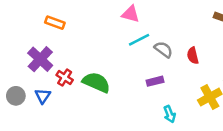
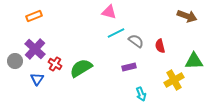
orange rectangle: (55, 23) -> (34, 16), moved, turned -42
green semicircle: (96, 82) -> (81, 68), turned -55
gray circle: (16, 96) -> (15, 61), moved

